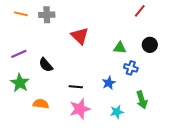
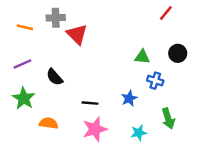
orange line: (21, 14) -> (25, 27), moved
red triangle: (80, 36) -> (77, 34), moved

